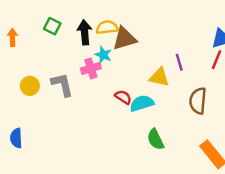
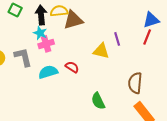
cyan star: (103, 55) -> (40, 33), moved
brown semicircle: (198, 101) -> (135, 83), moved
cyan semicircle: (142, 103) -> (48, 72), moved

